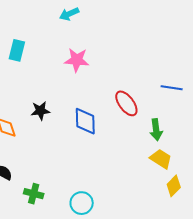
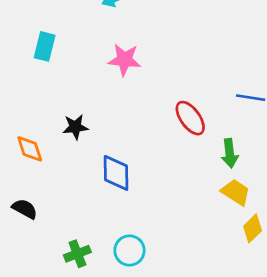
blue diamond: (85, 121) -> (116, 173), moved
green cross: (34, 194) -> (77, 254), moved, turned -36

